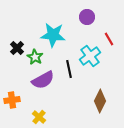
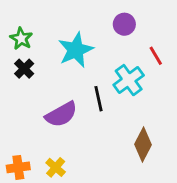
cyan star: (53, 35) -> (76, 50), turned -30
green star: (35, 57) -> (21, 39), moved
orange cross: (12, 100) -> (18, 167), moved

